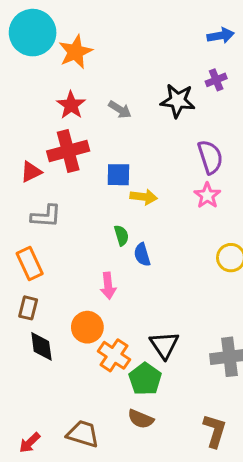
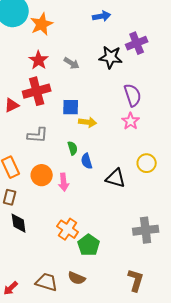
blue arrow: (221, 36) -> (102, 16), moved
purple cross: (216, 80) -> (137, 43), size x1.5
gray L-shape: (46, 216) -> (38, 135), moved
orange circle: (87, 327) -> (42, 175), moved
black triangle: (164, 345) -> (116, 178), moved, turned -40
brown semicircle: (141, 419) -> (77, 278), moved

